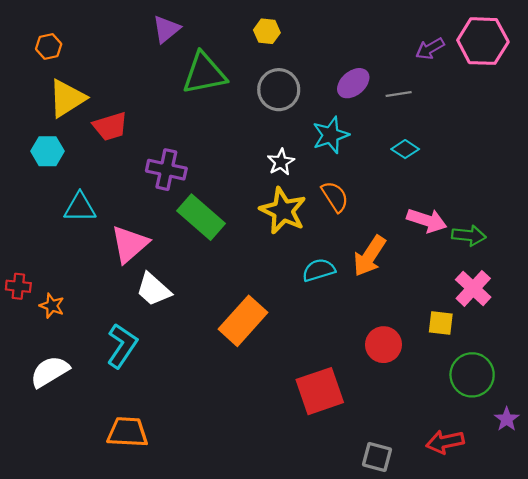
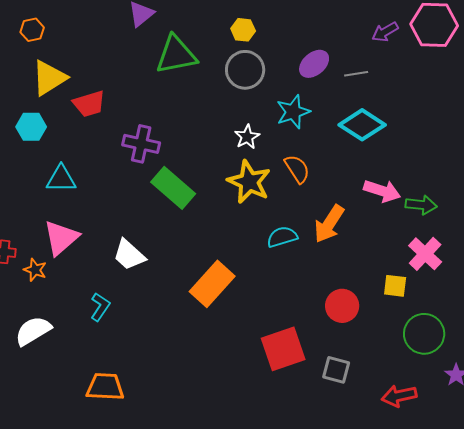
yellow hexagon: (267, 31) -> (243, 30), moved
cyan diamond: (405, 149) -> (362, 125), size x1.8
pink triangle: (130, 244) -> (61, 238), moved
cyan L-shape: (122, 346) -> (100, 307), size x0.7
gray square: (377, 457) -> (336, 370), moved

